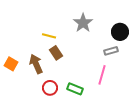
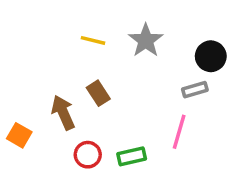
yellow line: (49, 36) -> (93, 40), moved
orange square: (11, 64) -> (19, 135), moved
green rectangle: (75, 89) -> (132, 156), turned -35

